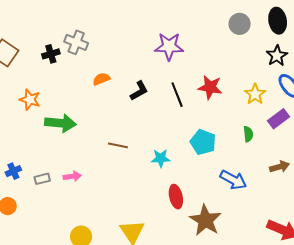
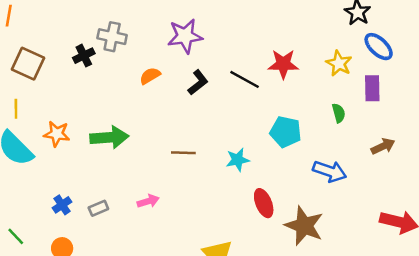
purple star: (169, 46) -> (185, 36), moved
black line: (177, 95) -> (245, 79), turned -30
orange star: (30, 99) -> (57, 134), moved
purple rectangle: (279, 119) -> (372, 88), turned -45
pink arrow: (72, 176) -> (148, 201), moved

